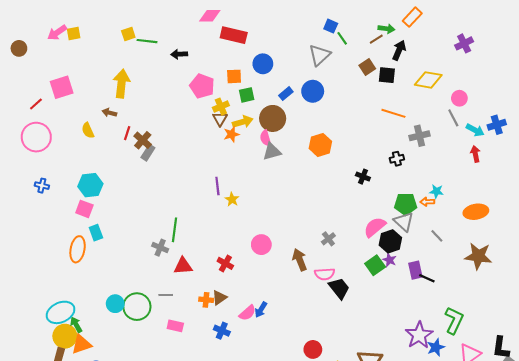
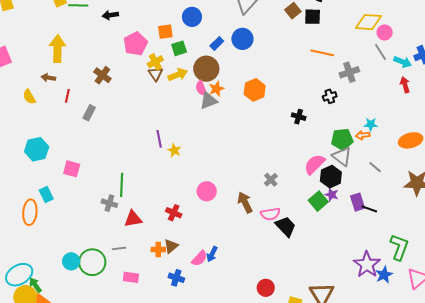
yellow diamond: (428, 80) -> (368, 22), moved
pink pentagon: (202, 86) -> (135, 44), turned 30
orange star: (231, 134) -> (216, 89), moved
brown cross: (143, 140) -> (102, 75), moved
pink square: (84, 209) -> (72, 169), moved

